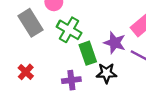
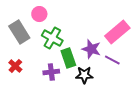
red cross: (26, 72) -> (15, 66), moved
purple cross: (71, 80) -> (51, 72), moved

